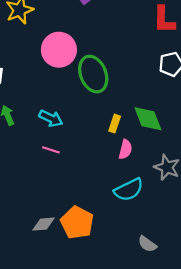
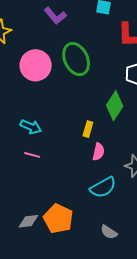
green ellipse: (93, 74) -> (76, 59), moved
green diamond: (148, 119) -> (115, 106), moved, turned 56
gray semicircle: (147, 244) -> (109, 232), moved

